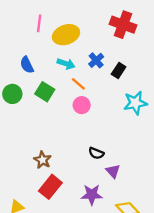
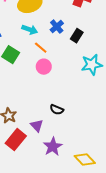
purple triangle: (113, 171) -> (37, 126), moved
purple star: (92, 195) -> (53, 147), turned -30

